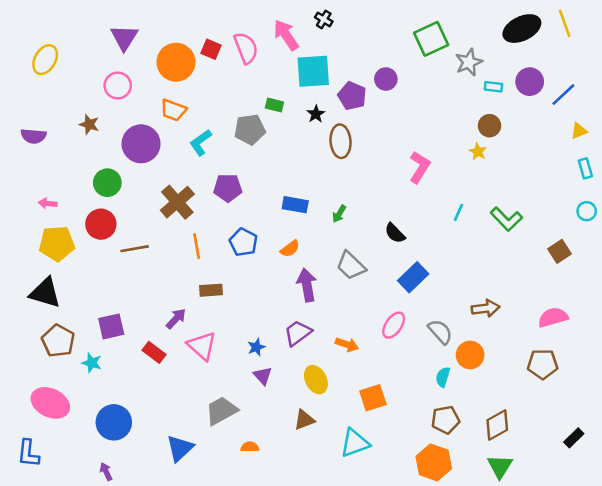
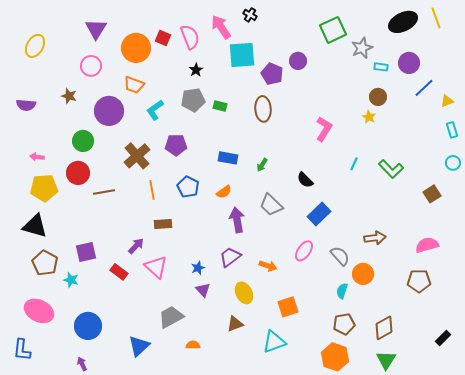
blue line: (563, 95) -> (424, 88), moved
green rectangle: (274, 105) -> (220, 106), moved
black star: (316, 114) -> (196, 70), moved

